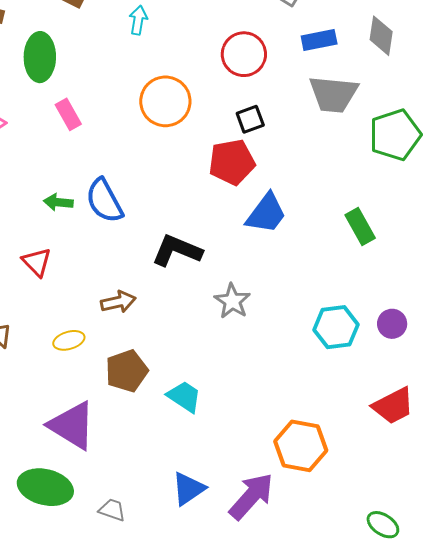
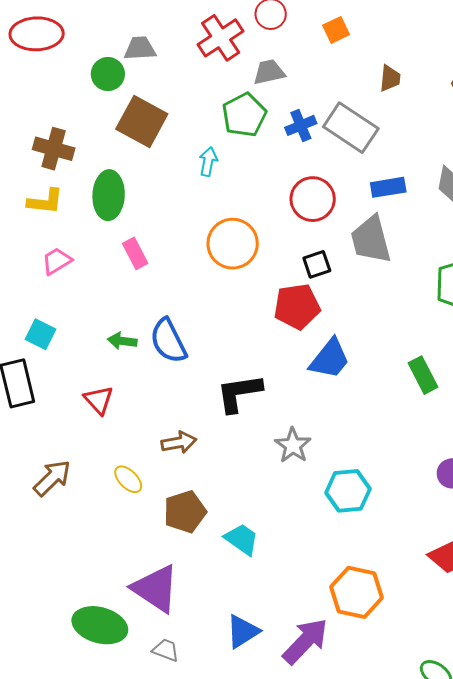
gray trapezoid: (333, 94) -> (371, 240), moved, turned 68
black L-shape: (177, 251) -> (239, 393), turned -33
cyan hexagon: (336, 327) -> (348, 491), moved
yellow ellipse: (69, 340) -> (128, 479), turned 60
purple triangle: (72, 425) -> (155, 589), moved

